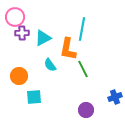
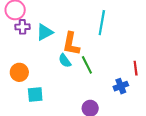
cyan line: (82, 29) -> (102, 23), moved
cyan semicircle: (50, 65) -> (65, 61), moved
blue cross: (115, 97) -> (121, 86), moved

